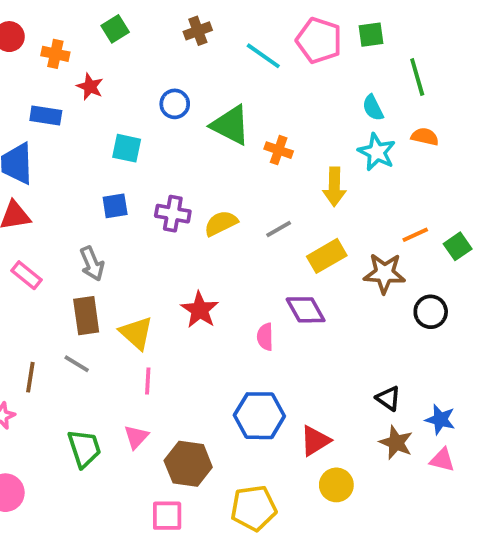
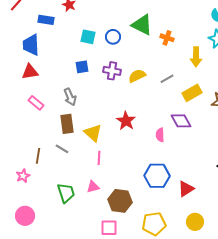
blue circle: (175, 104) -> (113, 37), moved
pink triangle: (136, 437) -> (93, 187), turned 32
yellow circle: (336, 485) -> (195, 222), moved

